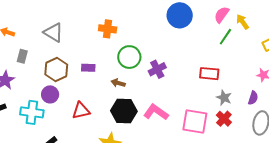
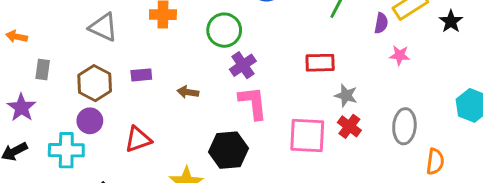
gray triangle: (53, 32) -> (103, 27), moved
green circle: (129, 57) -> (224, 30), moved
purple semicircle: (253, 98) -> (381, 23), moved
black hexagon: (124, 111) -> (229, 150), moved
pink L-shape: (156, 112) -> (253, 103), moved, turned 55

